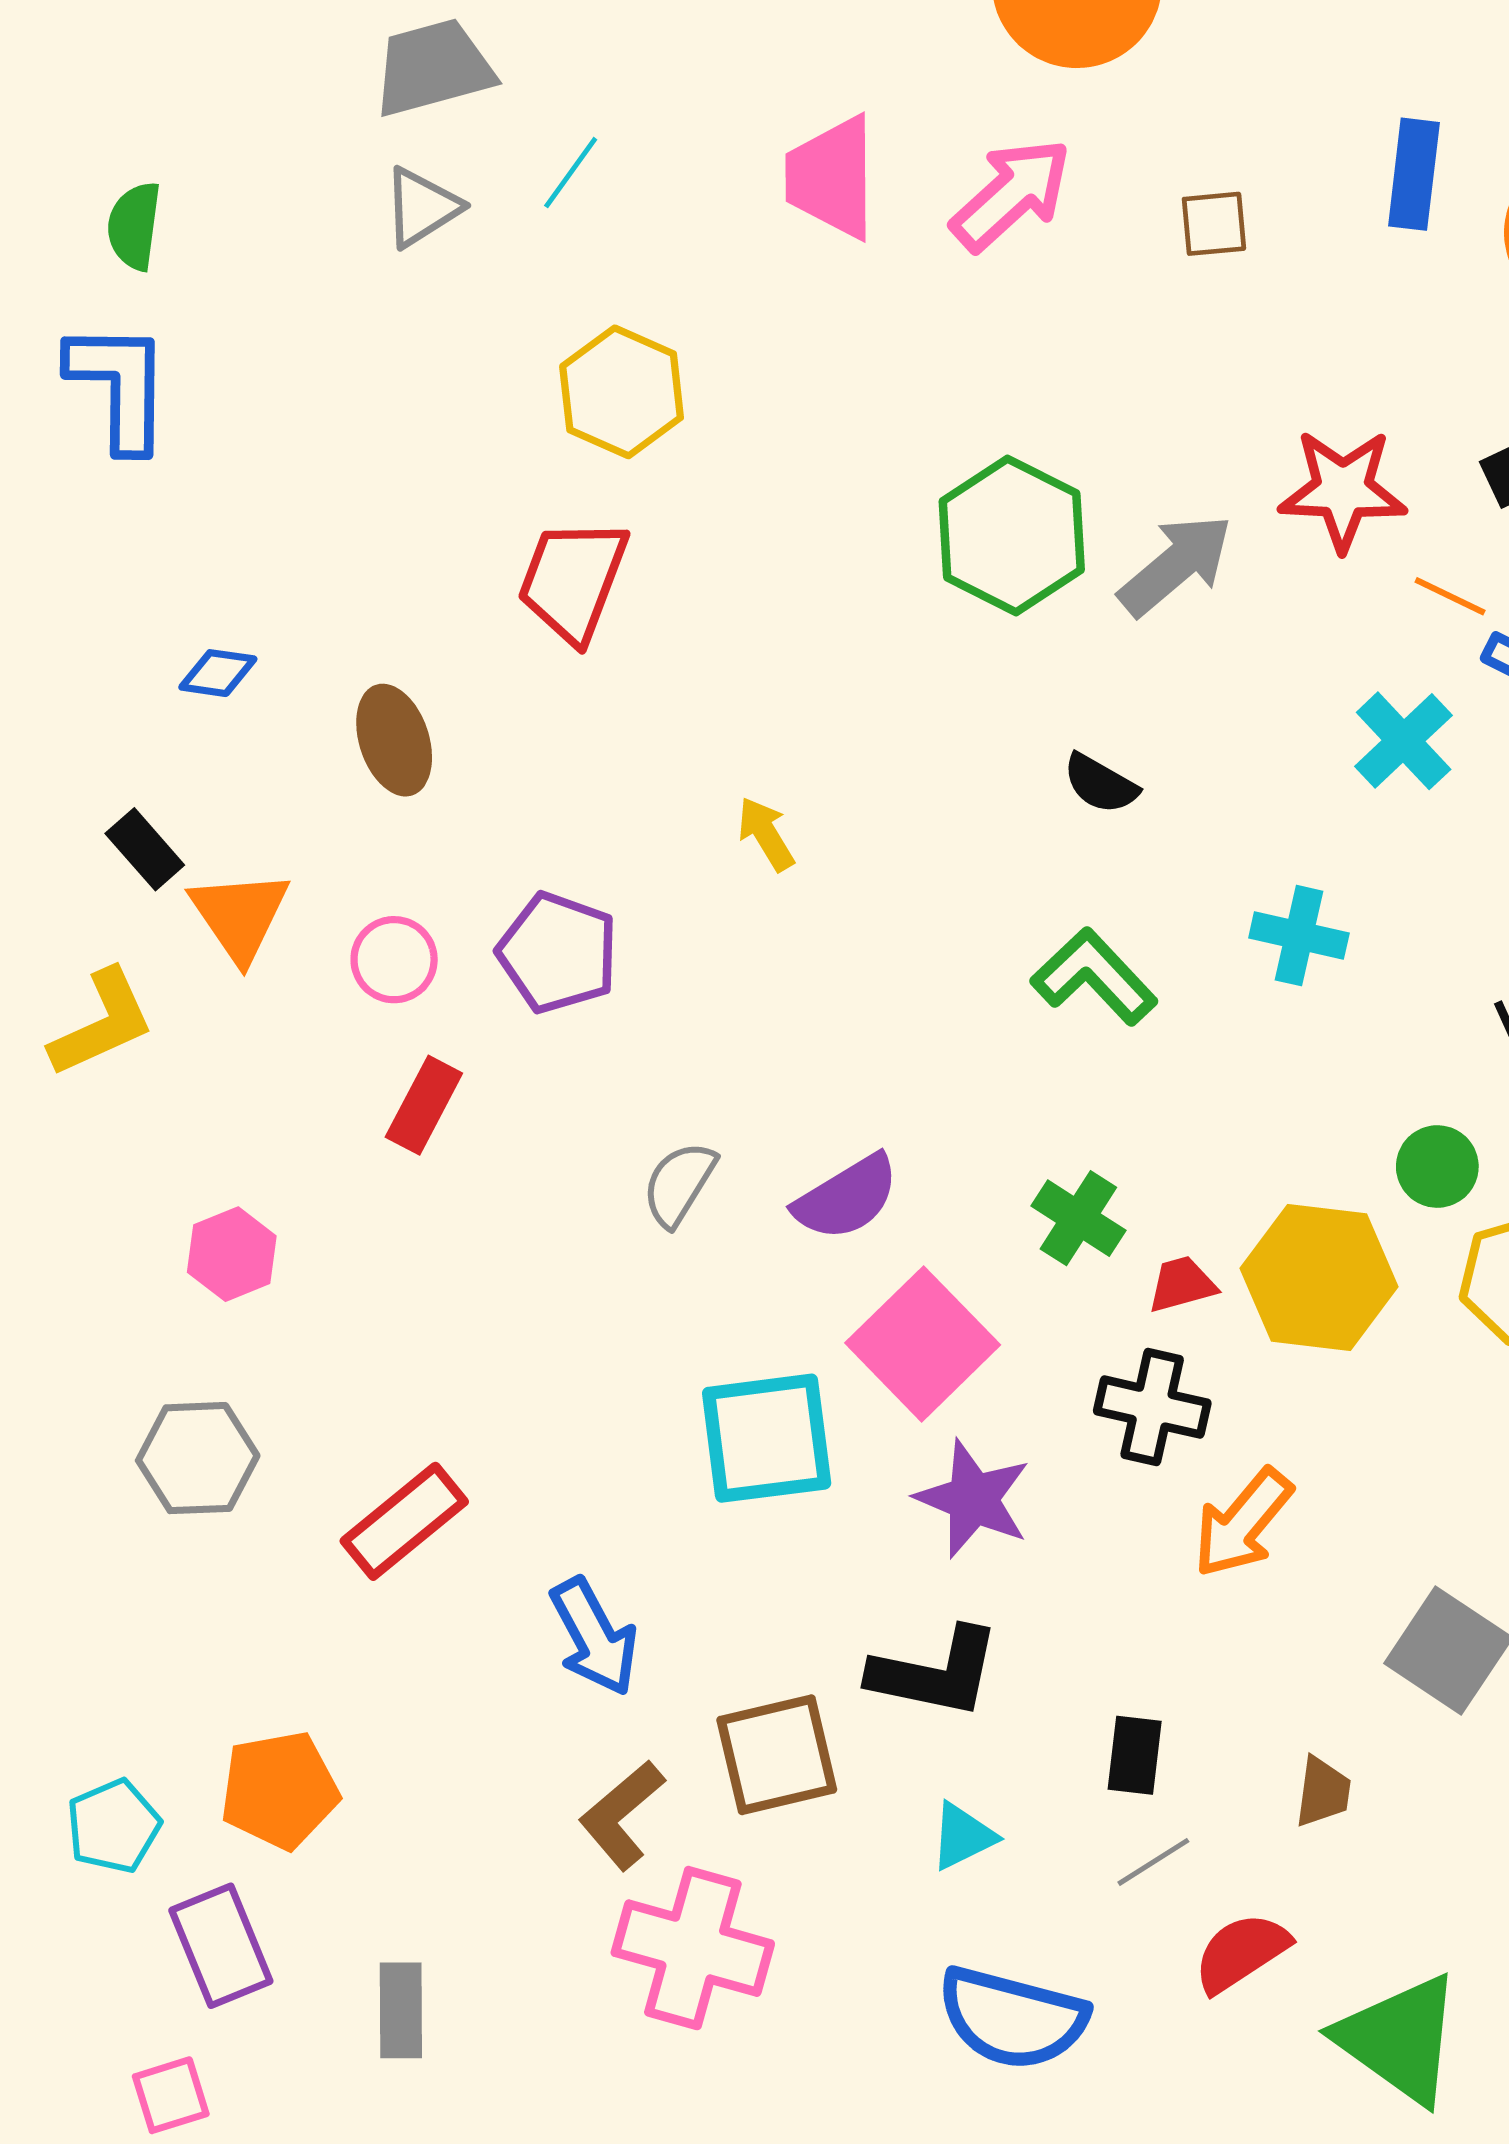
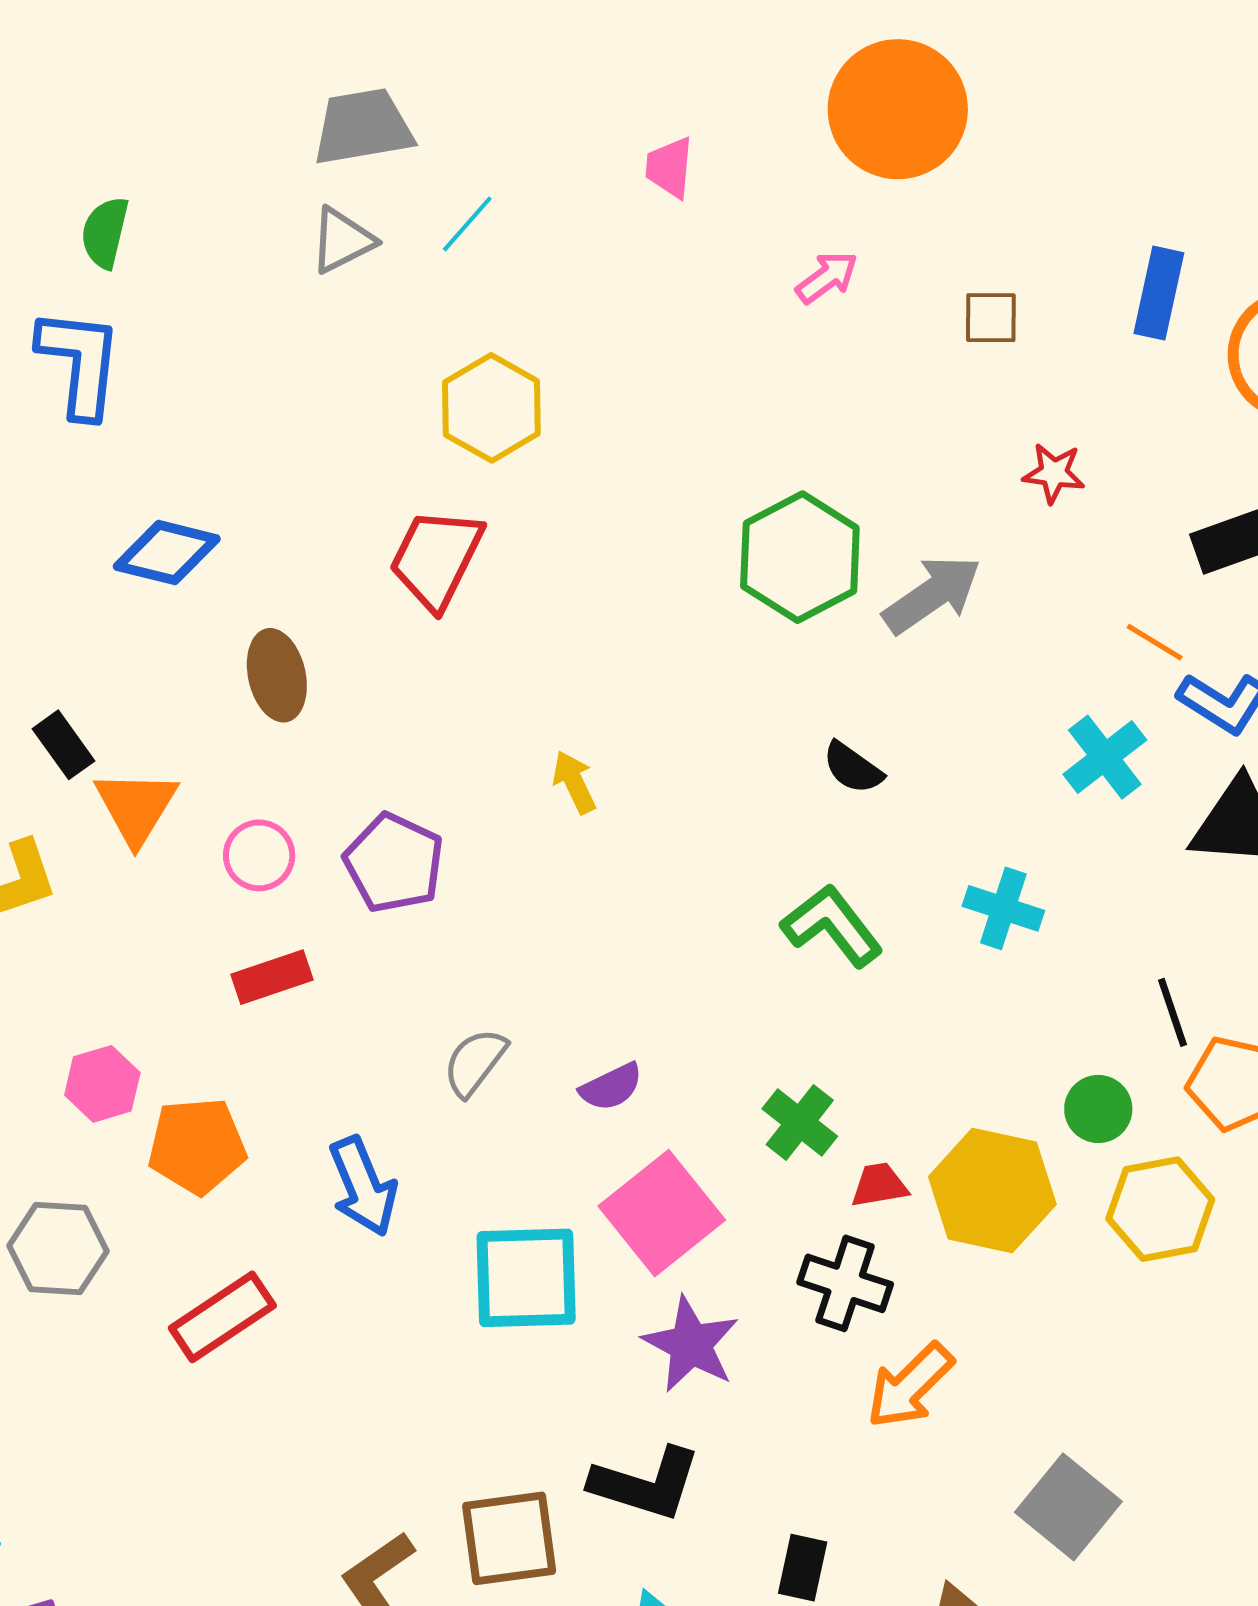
pink trapezoid: (832, 177) -> (669, 167), moved, size x0.6
pink arrow: (1011, 195) -> (827, 277), size x0.6
red star: (1343, 490) -> (1054, 473), moved, size x0.6
blue diamond: (218, 673) -> (167, 553), moved, size x1.6
red rectangle: (424, 1105) -> (272, 977), turned 38
purple semicircle: (847, 1198) -> (611, 1087), size x0.7
blue arrow: (594, 1637) -> (363, 1186), moved
orange pentagon: (280, 1790) -> (197, 1146), moved

